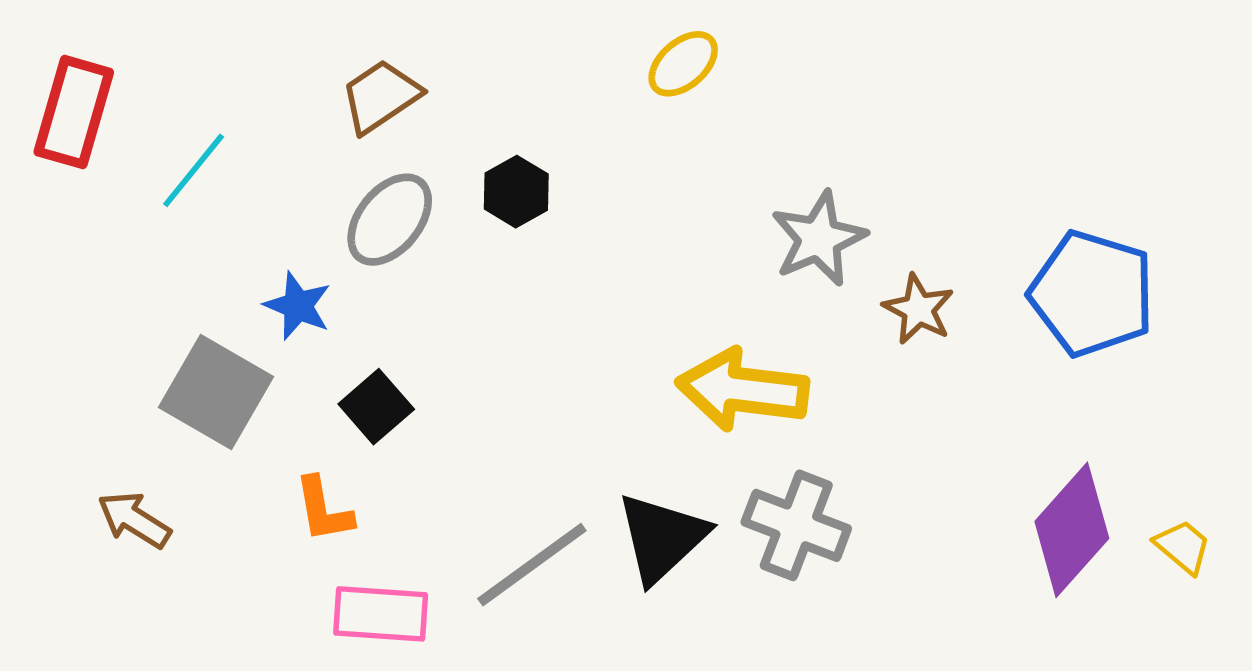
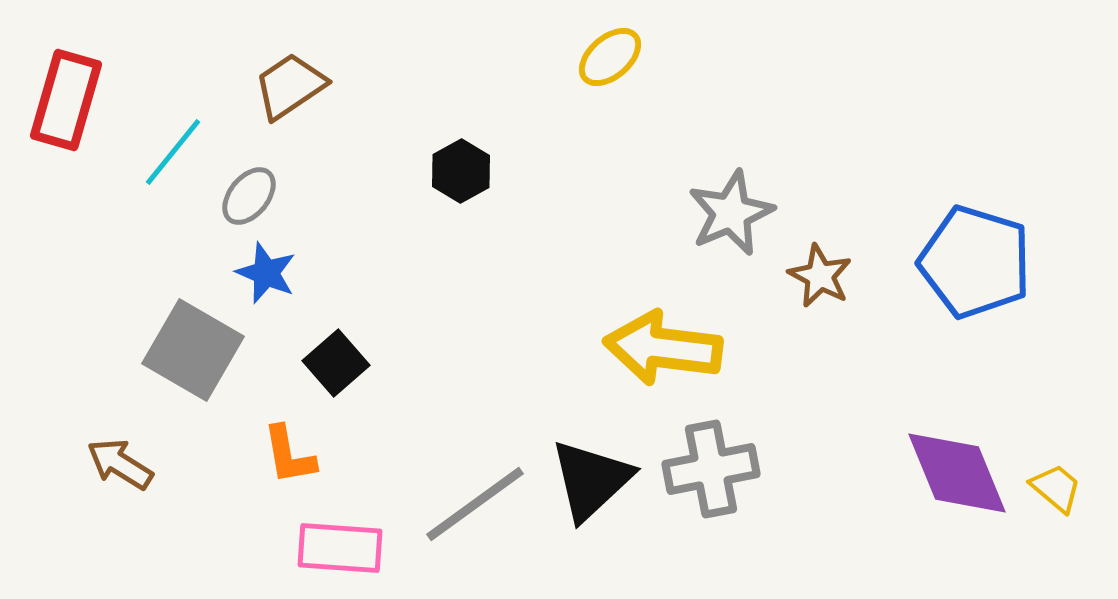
brown trapezoid: (381, 96) -> (290, 86), moved
gray ellipse: (390, 220) -> (249, 196), moved, size x0.7
gray cross: (796, 525) -> (711, 469), turned -32
purple diamond: (1072, 530) -> (957, 473), turned -64

